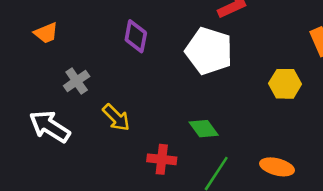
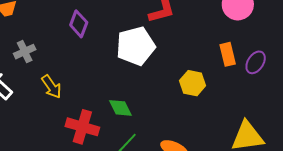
white pentagon: (209, 51) -> (136, 46), turned 30
red cross: (162, 159) -> (82, 127), size x1.4

